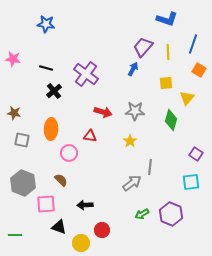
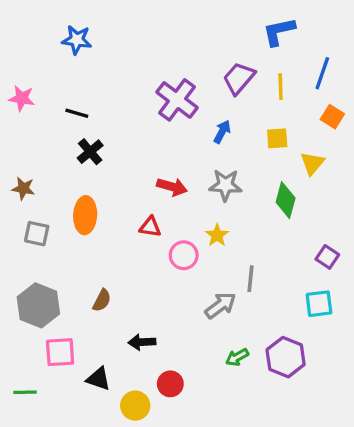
blue L-shape: (167, 19) -> (279, 31), turned 150
blue arrow: (133, 69) -> (222, 132), moved
purple cross: (86, 74) -> (177, 100), moved
pink circle: (69, 153) -> (184, 255), moved
brown semicircle: (61, 180) -> (102, 300), turned 72
pink square: (46, 204) -> (60, 352), moved

